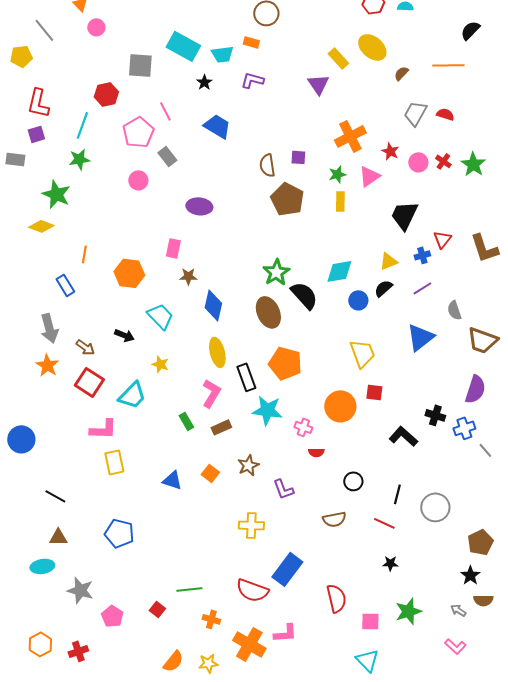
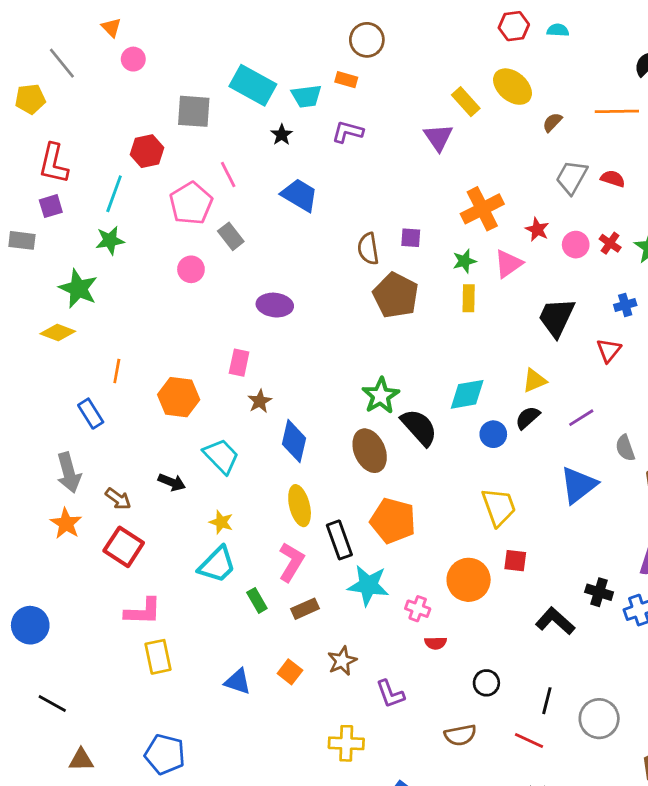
blue cross: (422, 255) -> (625, 305), moved
brown star: (188, 276) -> (260, 401), turned -30
cyan trapezoid: (132, 395) -> (217, 565), moved
black line: (55, 496) -> (52, 703), moved

